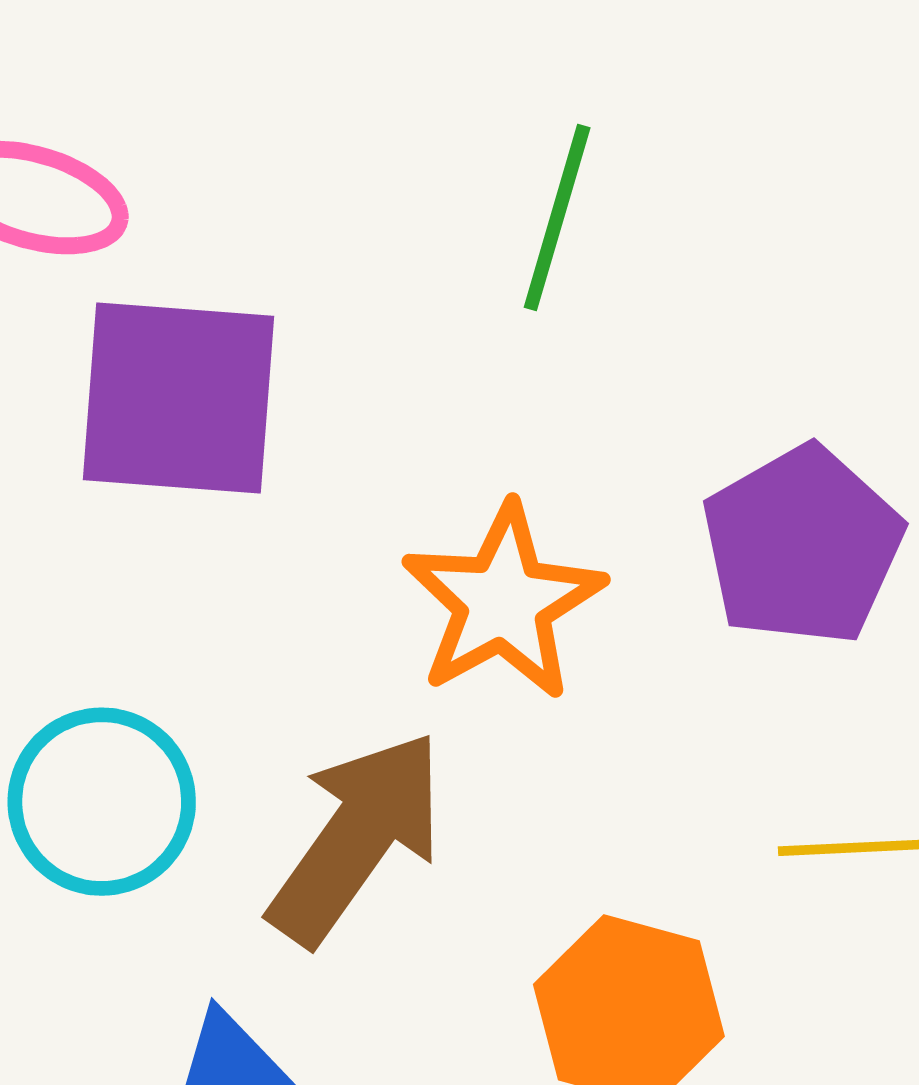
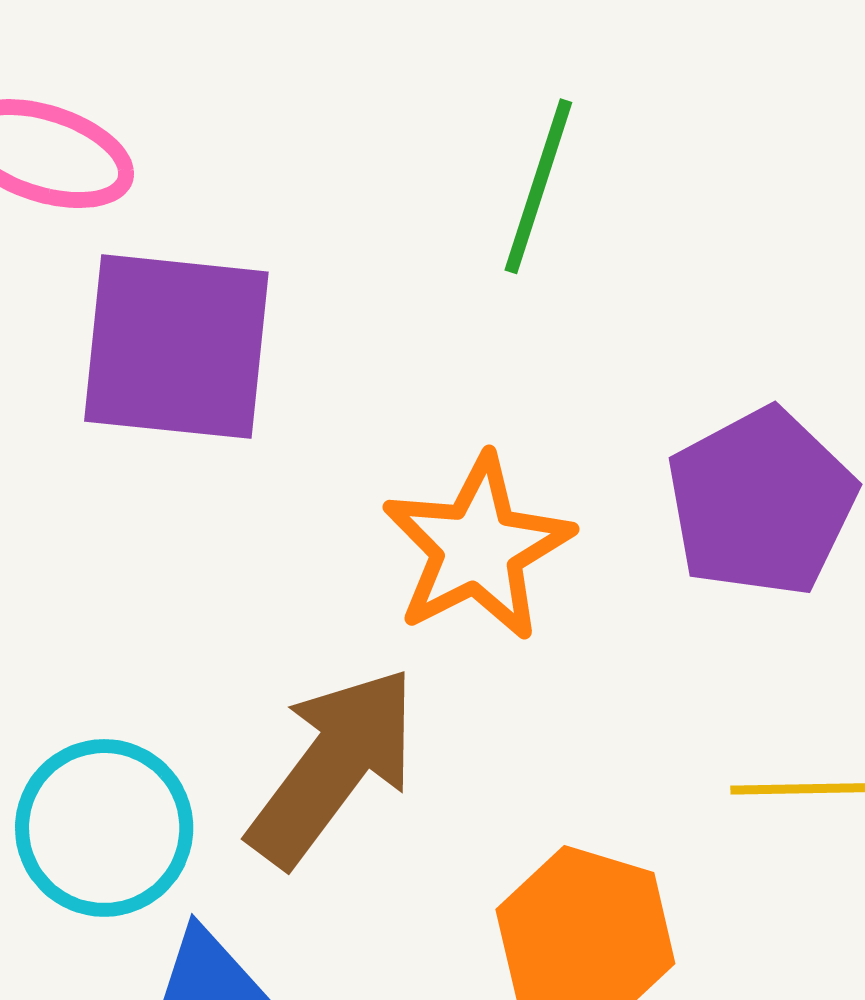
cyan circle: (102, 802) -> (104, 828), moved

